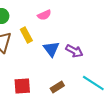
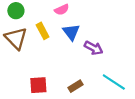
blue triangle: (51, 49) -> (71, 32), moved

